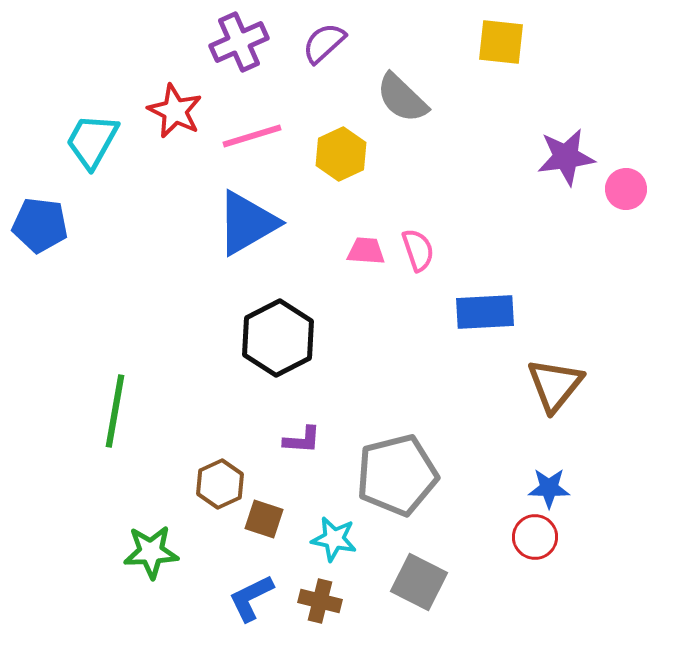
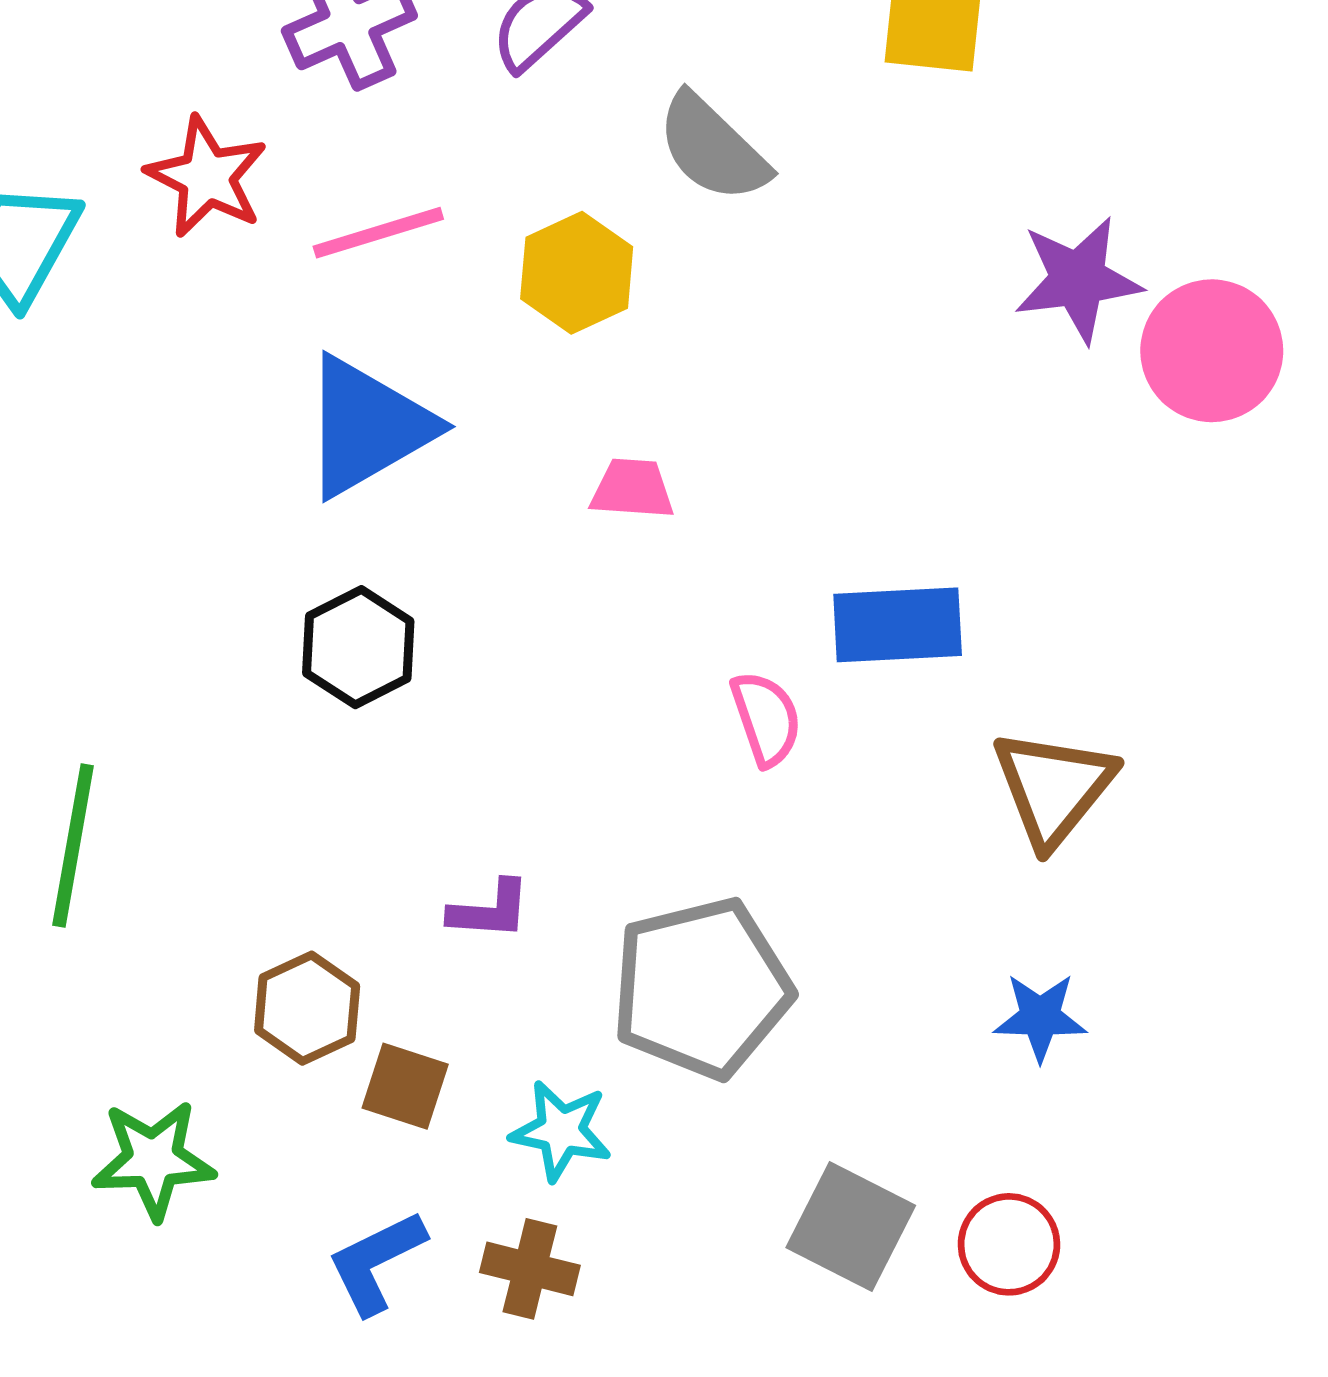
pink circle: (626, 189) -> (1212, 351), size x1.5
pink semicircle: (418, 250) -> (766, 718), moved
black hexagon: (278, 338) -> (358, 647), moved, size x0.7
red circle: (535, 537) -> (1009, 1244), moved
gray square: (419, 582) -> (851, 1227), moved

